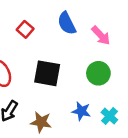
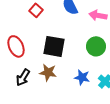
pink arrow: (101, 35) -> (98, 15), turned 144
brown star: (41, 122) -> (48, 72), moved

